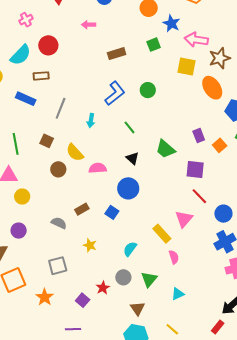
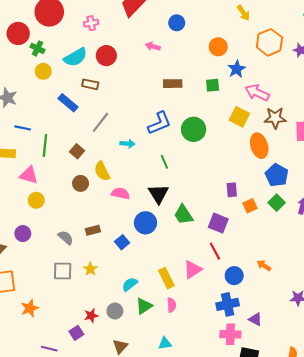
green circle: (148, 90) -> (194, 129), size x1.5
cyan arrow: (91, 121) -> (127, 144), turned -112
green trapezoid: (165, 149) -> (183, 215), moved
black triangle: (132, 158) -> (158, 194), size x1.5
gray square: (58, 266) -> (63, 271), moved
green triangle: (149, 279) -> (144, 306), moved
purple square: (83, 300) -> (76, 333), moved

